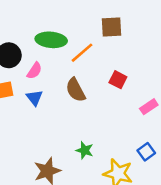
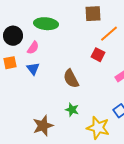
orange line: (82, 53) -> (109, 34), moved
brown semicircle: (76, 90) -> (71, 79), moved

